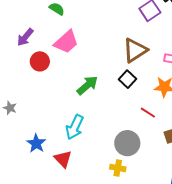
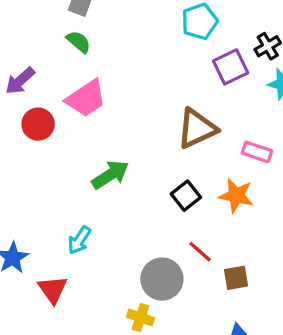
black square: (128, 79) -> (186, 196), moved
red line: (148, 113) -> (200, 252), moved
cyan arrow: (75, 127) -> (79, 240), size x0.7

